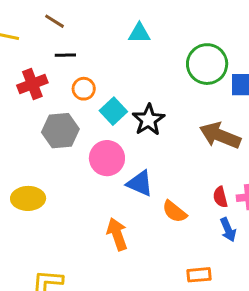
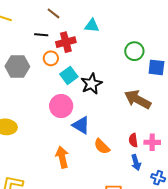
brown line: (54, 21) -> (53, 13), moved
green circle: (207, 64) -> (134, 51), size x0.7
red cross: (32, 84) -> (66, 42), moved
gray hexagon: (60, 131) -> (17, 66), moved

